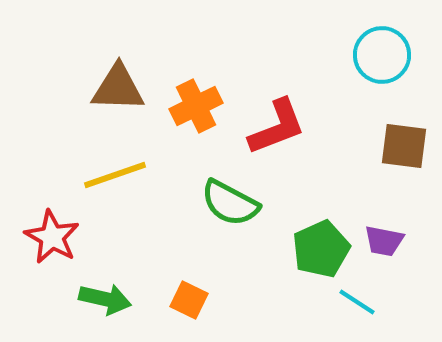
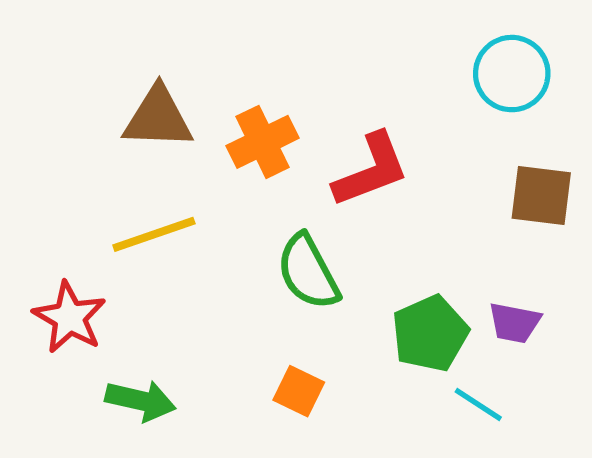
green semicircle: (230, 203) -> (308, 272), turned 34
orange square: (189, 300) -> (299, 391), moved

